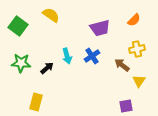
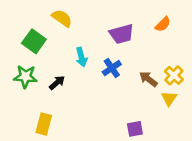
green square: (18, 26) -> (34, 41), moved
yellow cross: (137, 49) -> (174, 75), moved, turned -35
cyan arrow: (67, 56) -> (81, 57), moved
purple square: (126, 106) -> (135, 129), moved

